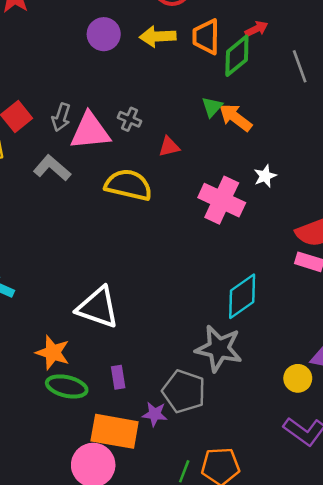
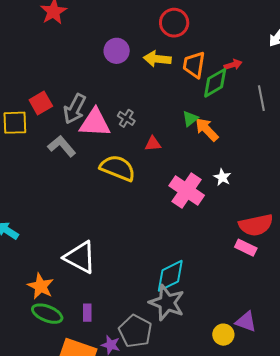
gray arrow: (61, 117) -> (75, 109), size x1.4
white star: (265, 176) -> (222, 177), turned -30
cyan diamond: (242, 296) -> (170, 276), moved

